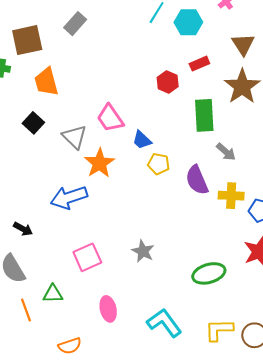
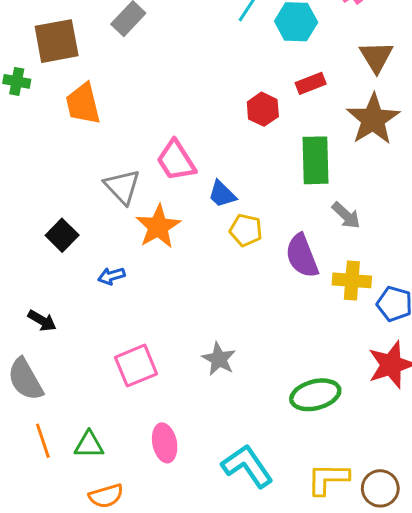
black square: (33, 123) -> (62, 235), moved
blue arrow: (69, 197) -> (111, 276), size x0.5
green triangle: (53, 294) -> (89, 445), moved

